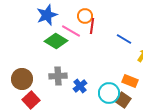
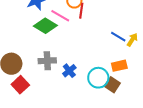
blue line: (124, 39) -> (118, 37), moved
orange rectangle: (130, 81) -> (119, 66), turned -35

